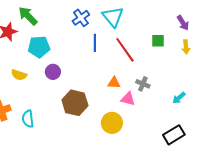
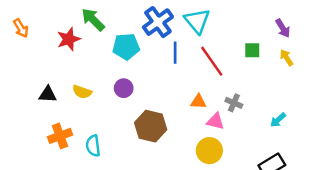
blue cross: (81, 18) -> (158, 22), size x1.4
cyan pentagon: (39, 47) -> (126, 47), moved
yellow arrow: (186, 47) -> (287, 58), turned 152
yellow circle: (112, 123) -> (209, 151), moved

